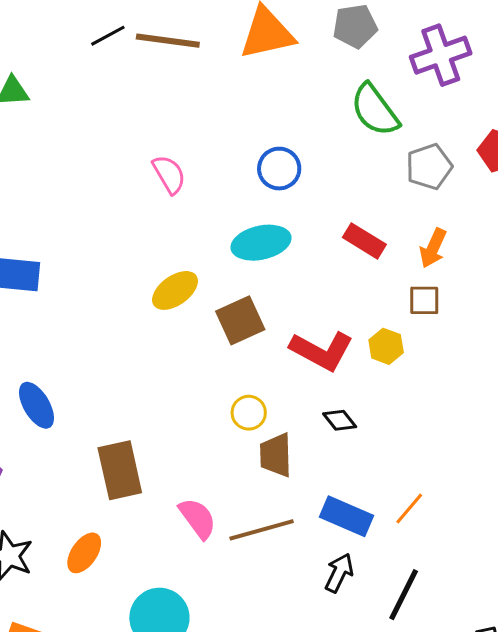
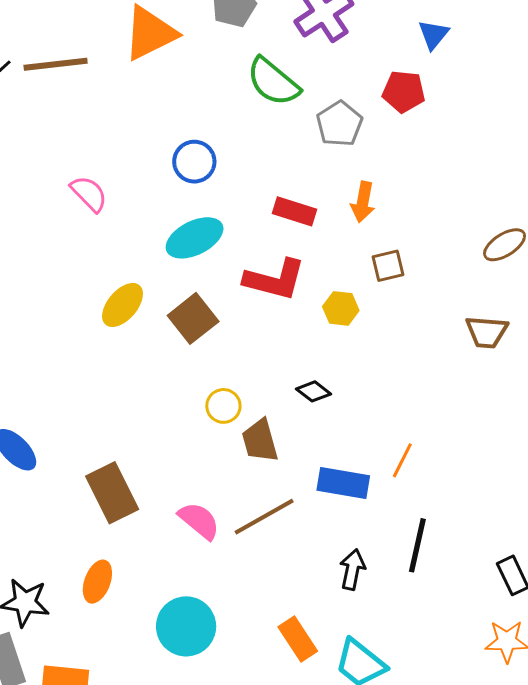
brown square: (424, 300) -> (388, 266), moved
red L-shape: (322, 351) -> (275, 280), moved
black arrow: (339, 573) -> (352, 570), moved

